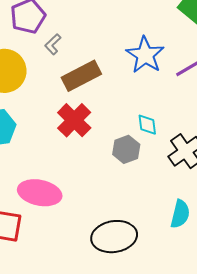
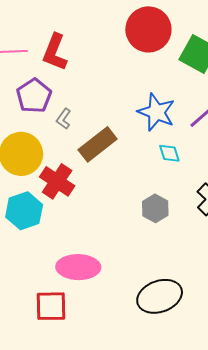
red cross: (74, 120) -> (57, 181), moved
cyan diamond: (147, 125) -> (169, 153), moved

